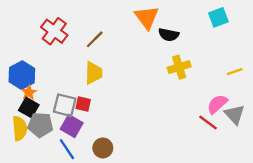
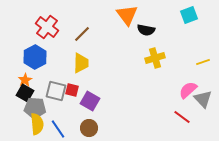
blue hexagon: (22, 75) -> (35, 57), moved
red line: (208, 123) -> (182, 117), moved
purple square: (72, 126) -> (90, 101), moved
yellow semicircle: (20, 128) -> (37, 124), moved

